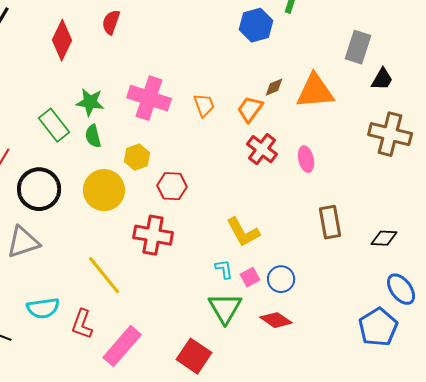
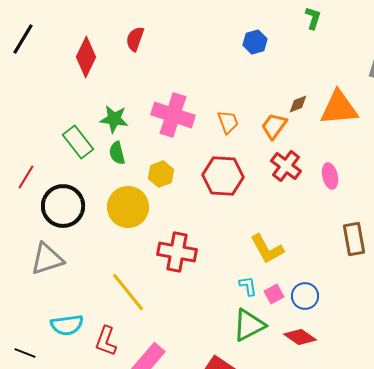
blue hexagon: (256, 25) -> (255, 42), moved, size x0.7
red hexagon: (172, 186) -> (223, 176), moved, size x1.4
green triangle: (225, 308) -> (249, 325), turned 33

